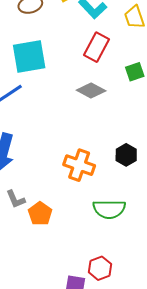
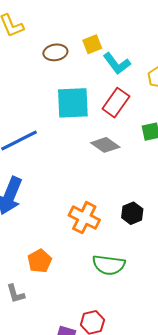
cyan square: (29, 56) -> (73, 103), moved
gray L-shape: (16, 199) -> (16, 294), moved

